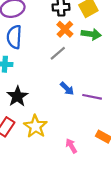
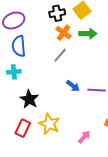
pink arrow: (71, 146) -> (84, 137), turned 80

